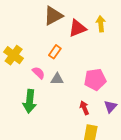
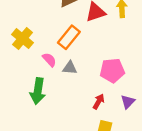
orange rectangle: (55, 52) -> (69, 37), size x1.5
red arrow: (84, 108) -> (99, 102), turned 48

